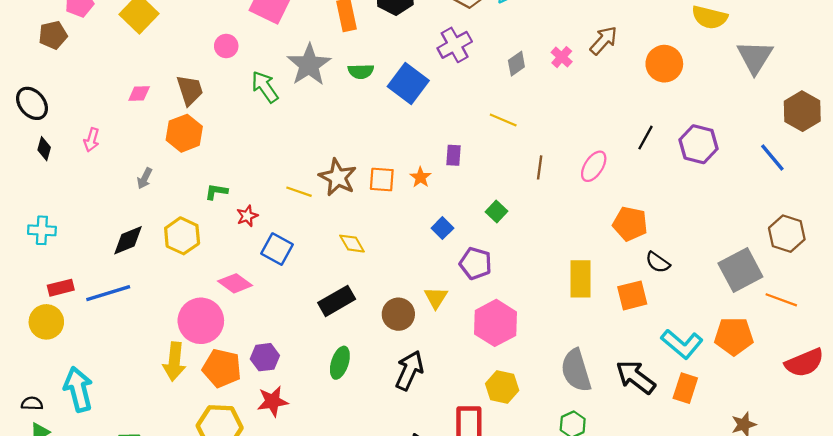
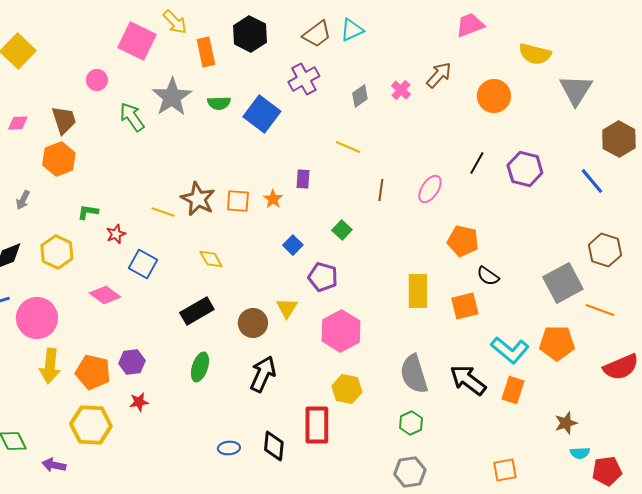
pink circle: (201, 321) -> (37, 318), moved
red star: (273, 401) -> (139, 402), size x0.7

